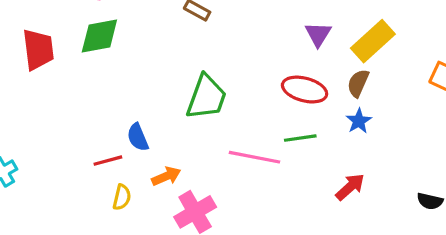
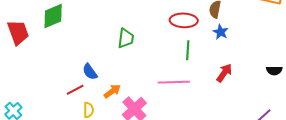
green trapezoid: (206, 97) -> (126, 38), size x0.7
green line: (300, 138) -> (188, 50), turned -66
pink line: (255, 157) -> (174, 82), moved

